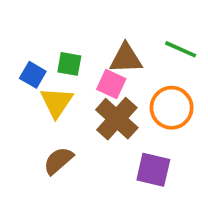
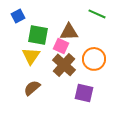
green line: (181, 49) -> (97, 14), moved
green square: (69, 64) -> (38, 35), size x1.5
blue square: (33, 75) -> (18, 16), moved, turned 32

